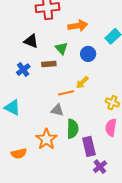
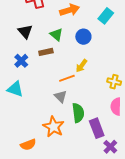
black triangle: (31, 41) -> (25, 32), turned 35
cyan triangle: (12, 108) -> (15, 89), moved
gray triangle: (57, 110) -> (61, 96), turned 40

